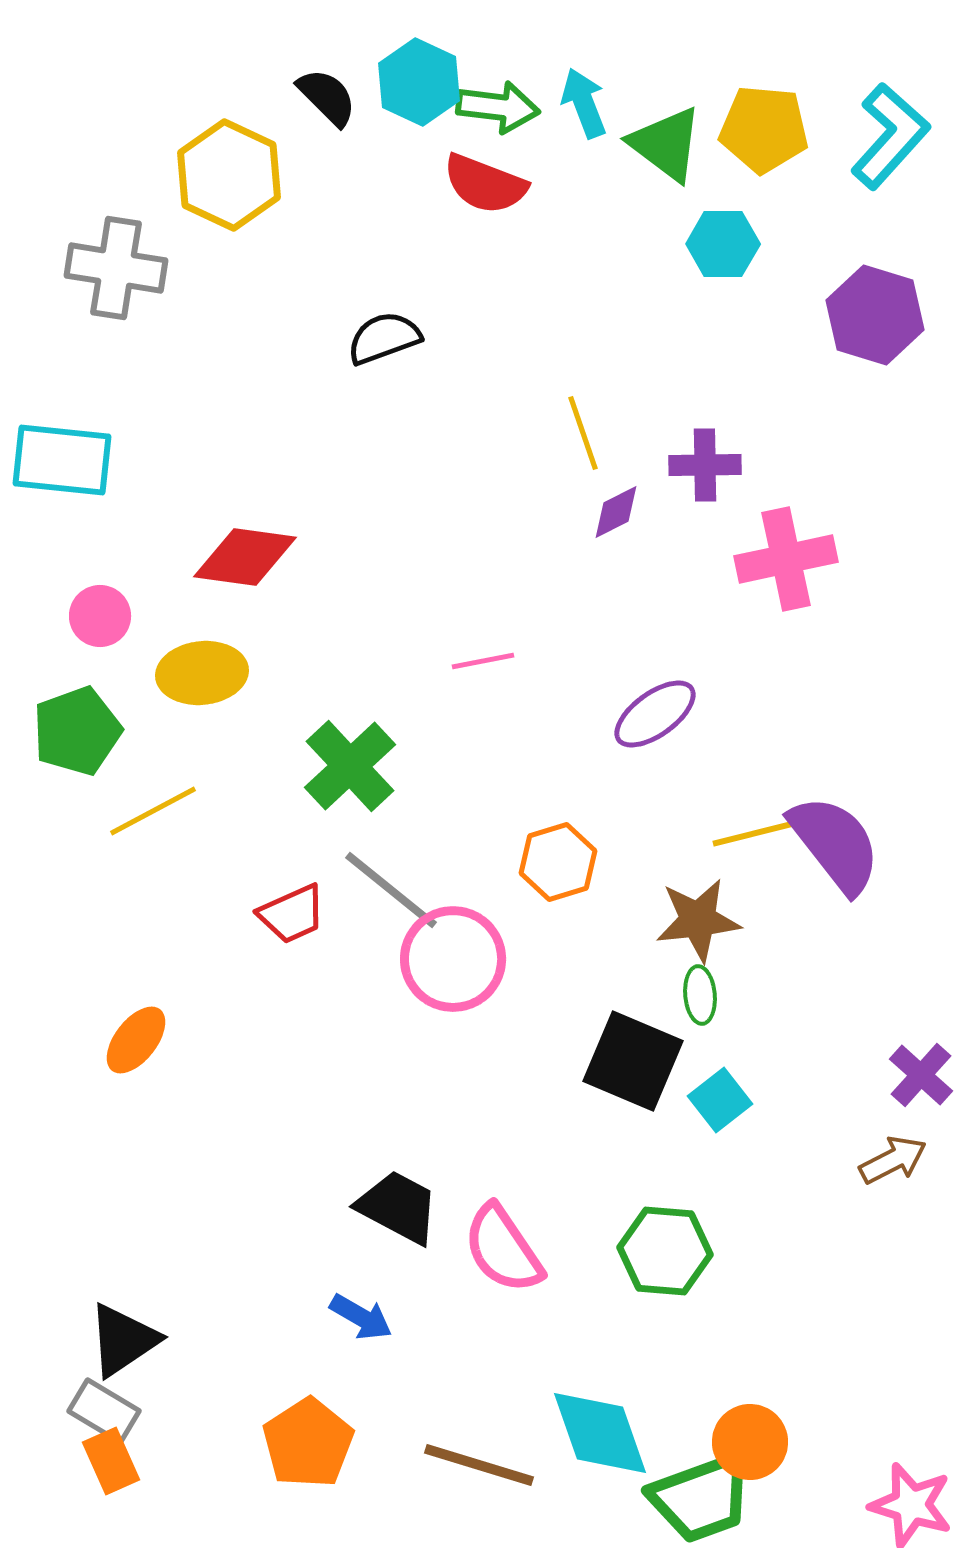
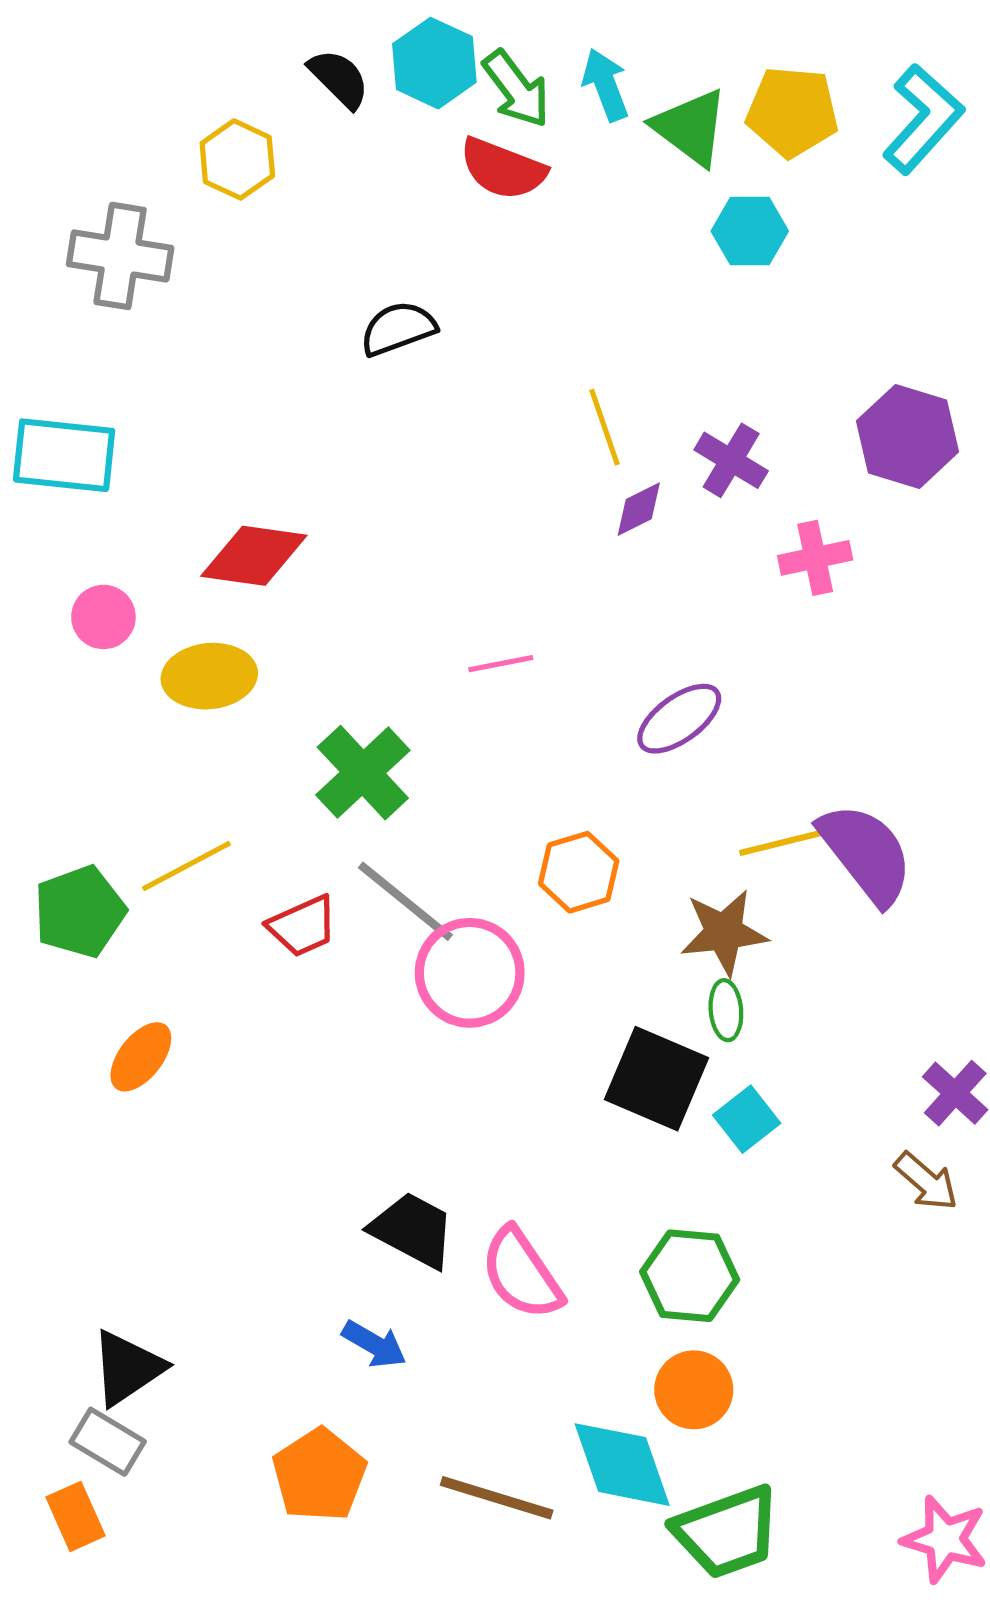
green arrow: (498, 107) -> (516, 89), turned 46
yellow hexagon: (229, 175) -> (237, 159), size x0.7
purple hexagon: (875, 315) -> (907, 436), moved
purple cross: (705, 465) -> (731, 460), turned 32
pink cross: (786, 559) -> (815, 558), size x0.7
green pentagon: (77, 731) -> (80, 912), moved
yellow line: (153, 811) -> (186, 866), moved
brown arrow: (893, 1160) -> (926, 1181), turned 68
orange circle: (750, 1442) -> (694, 1390), moved
orange rectangle: (111, 1461) -> (75, 1516), moved

